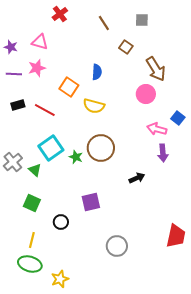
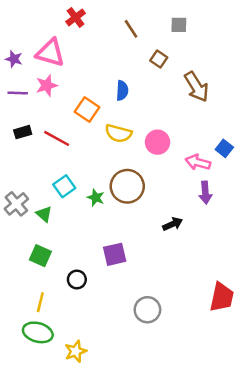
pink triangle: (40, 42) -> (50, 53), size x1.4
pink circle: (146, 94) -> (157, 142), moved
cyan square: (51, 148) -> (64, 186), size x0.7

